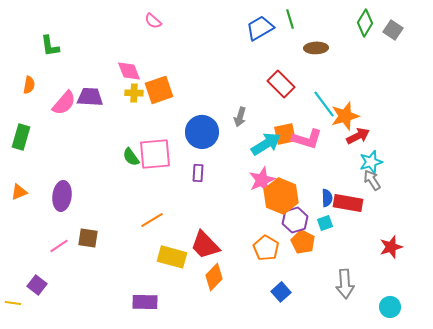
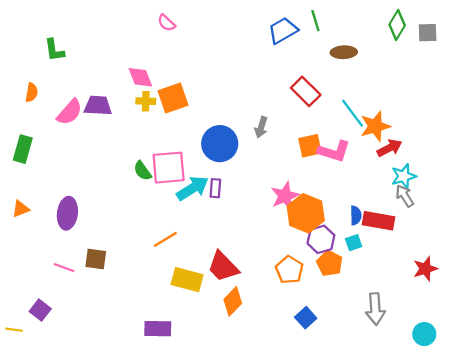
gray square: (393, 30) -> (428, 33), turned -36
cyan arrow: (266, 144) -> (193, 188), moved
pink line: (59, 246) -> (64, 268), turned 54

